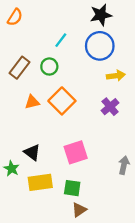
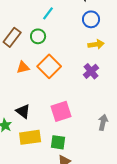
blue circle: (100, 46) -> (91, 19), moved, size x0.7

